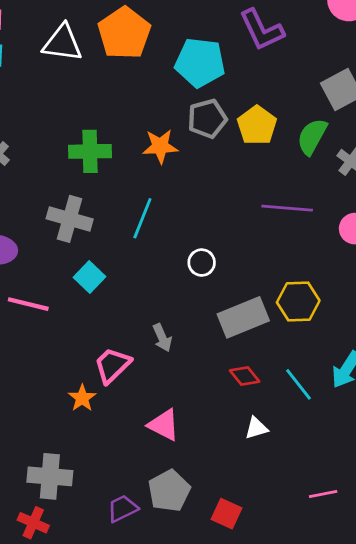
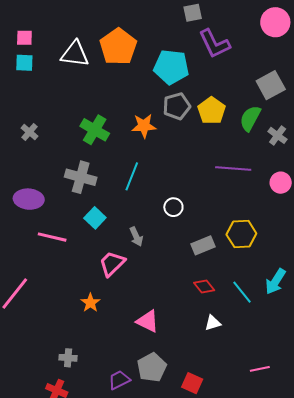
green cross: (90, 151) -> (95, 130), turned 32
gray rectangle: (243, 317) -> (203, 245), size x0.7
gray arrow: (162, 338) -> (136, 237), moved
pink trapezoid: (112, 365) -> (112, 264), moved
gray cross: (50, 476) -> (68, 358), size x0.6

